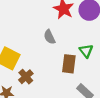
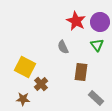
green triangle: (86, 51) -> (97, 45), moved

